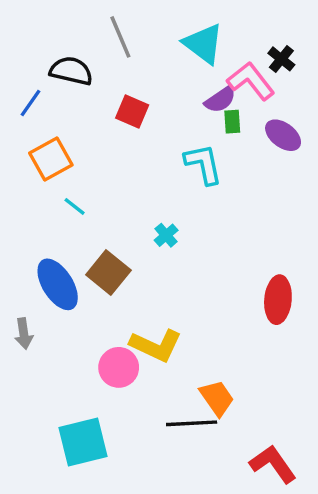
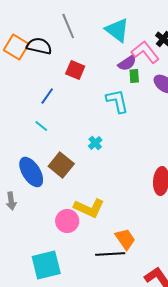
blue line: (31, 103) -> (47, 96), moved
orange square: (51, 159) -> (16, 47), moved, turned -30

